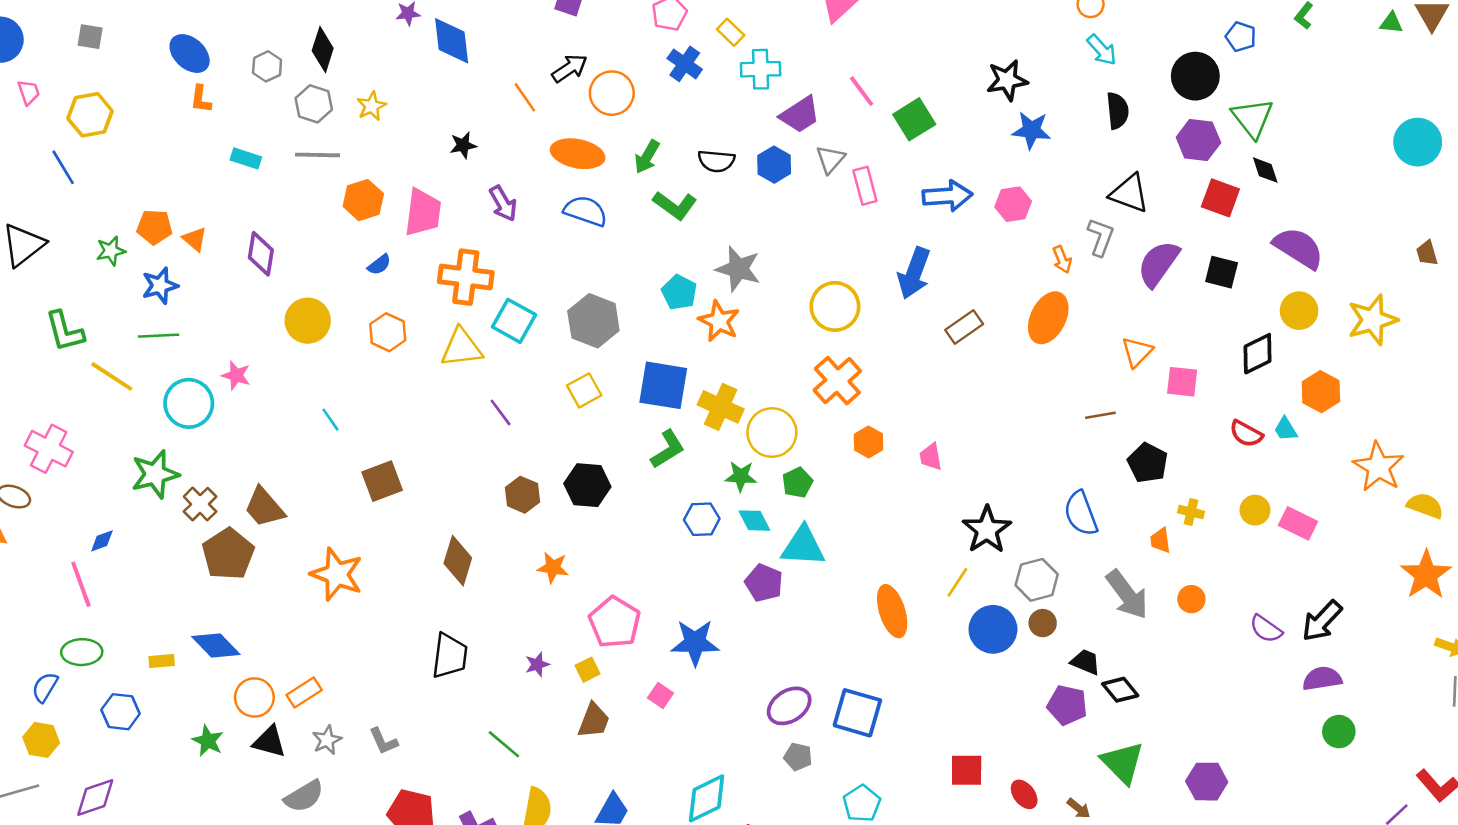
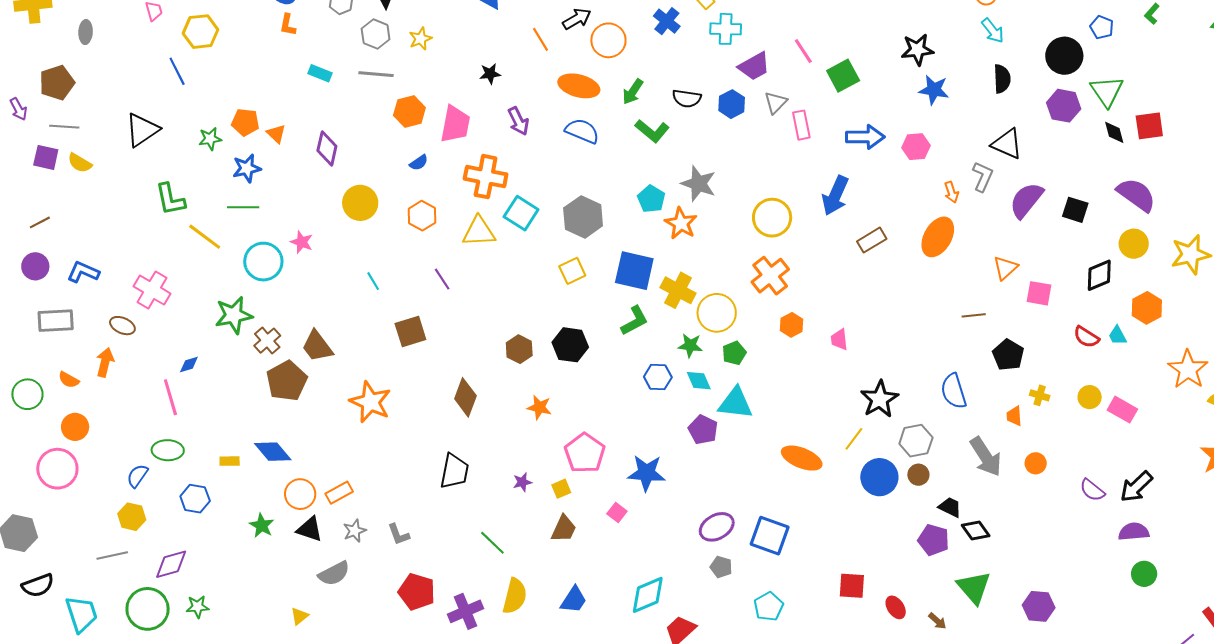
red square: (1220, 198) -> (1149, 126), moved, turned -32
purple line: (501, 412) -> (442, 279), moved
orange ellipse: (892, 611) -> (802, 458), turned -54

